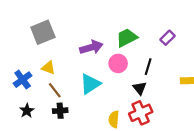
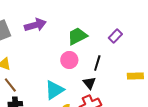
purple arrow: (91, 47) -> (35, 25), moved
cyan triangle: (90, 84) -> (54, 90), moved

